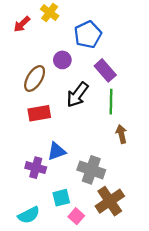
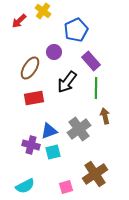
gray cross: (91, 170) -> (79, 129), moved, turned 35
cyan square: (61, 198) -> (53, 152), moved
pink square: (76, 216) -> (66, 187), turned 32

